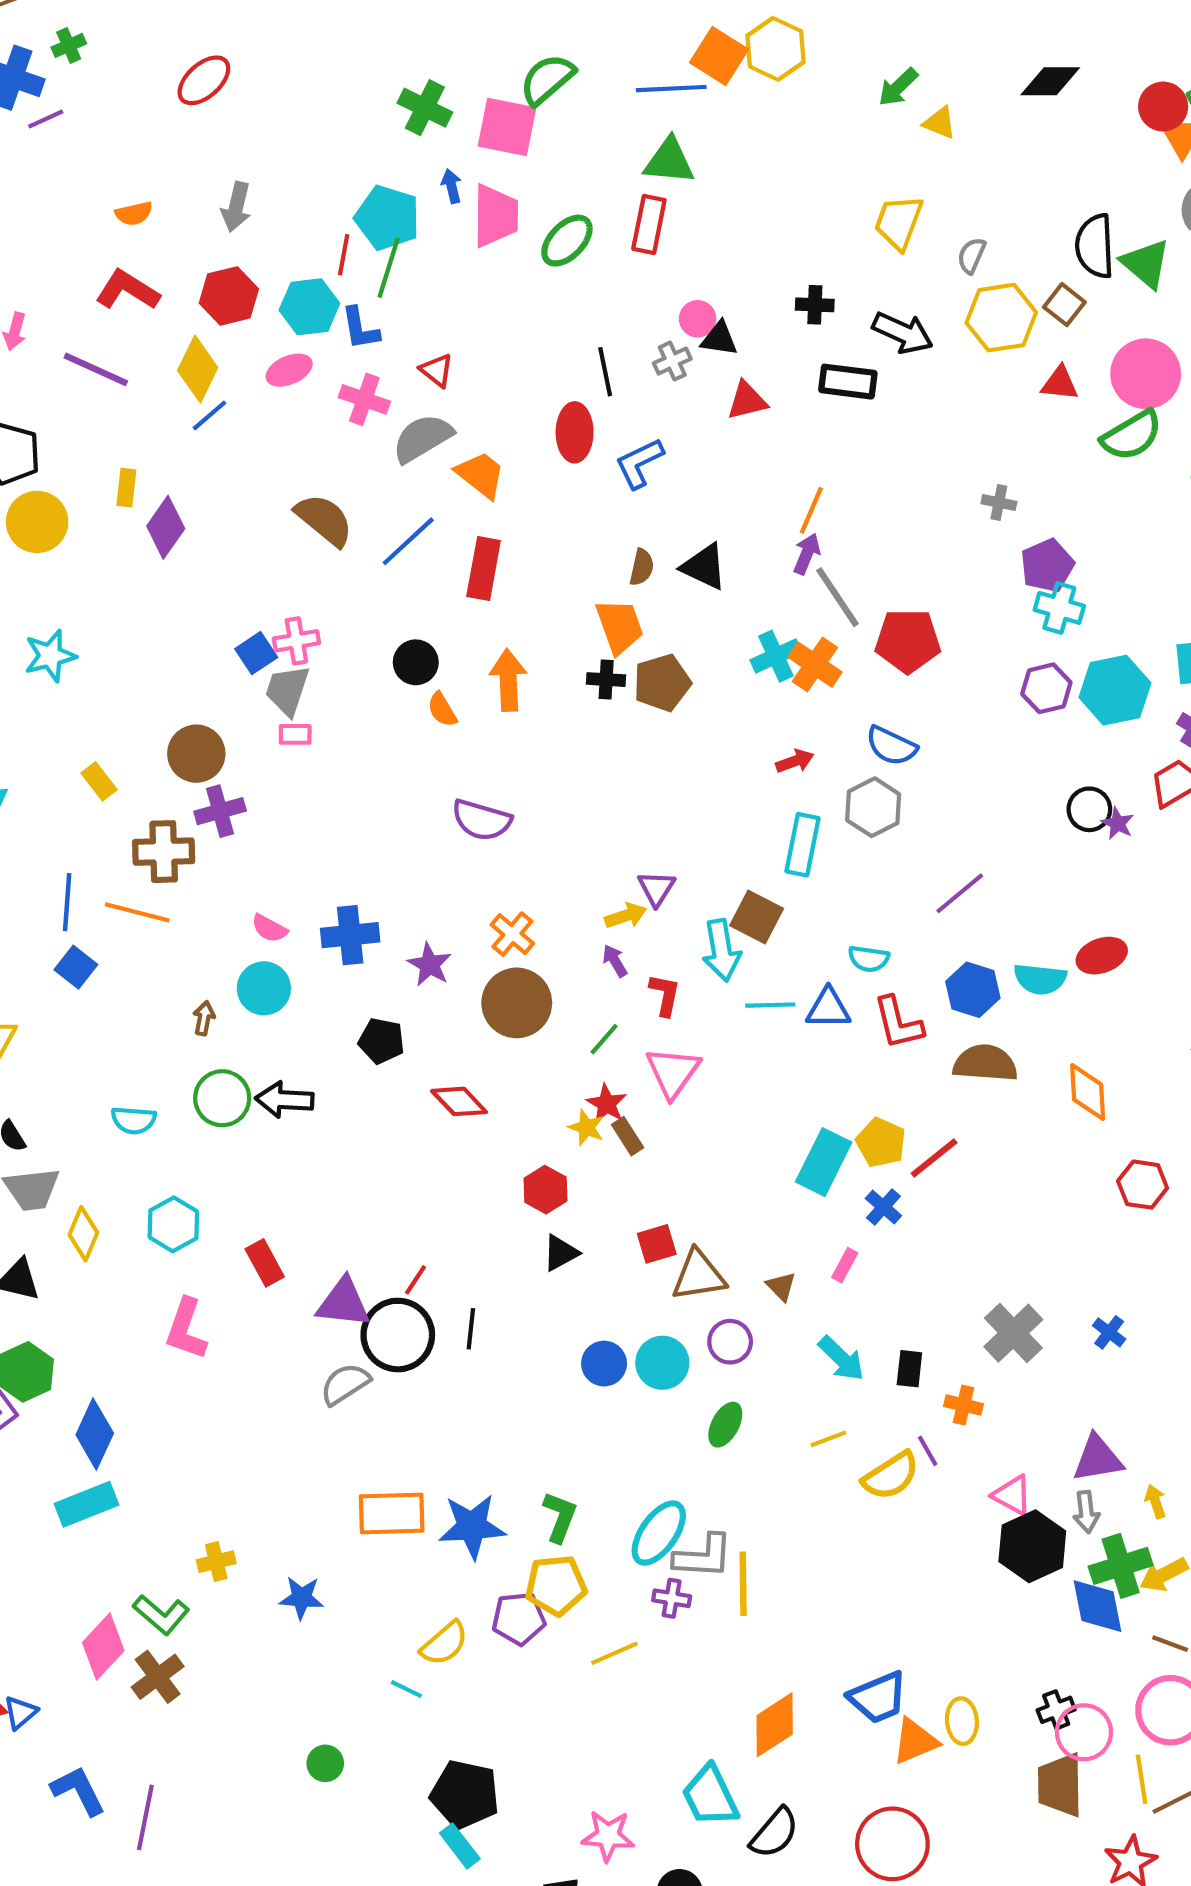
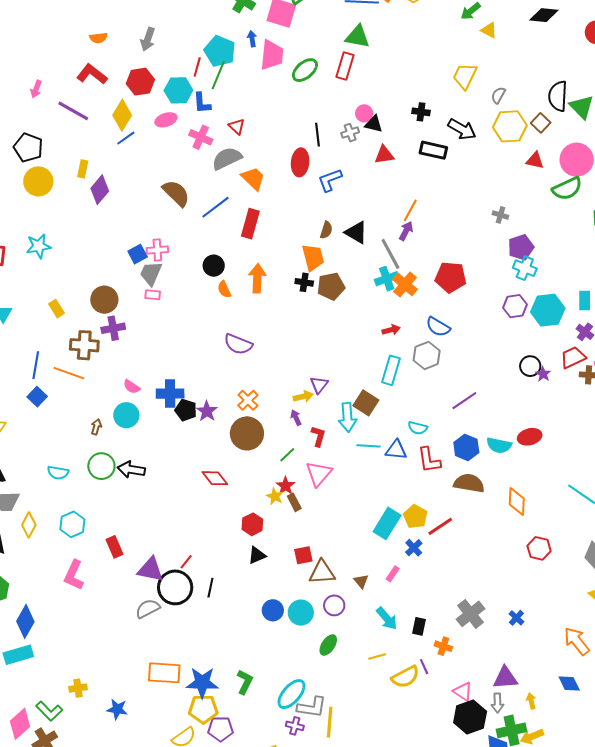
gray line: (837, 597) -> (390, 254), moved
black pentagon: (381, 1041) -> (186, 410), moved
yellow pentagon: (556, 1585) -> (203, 709), moved

